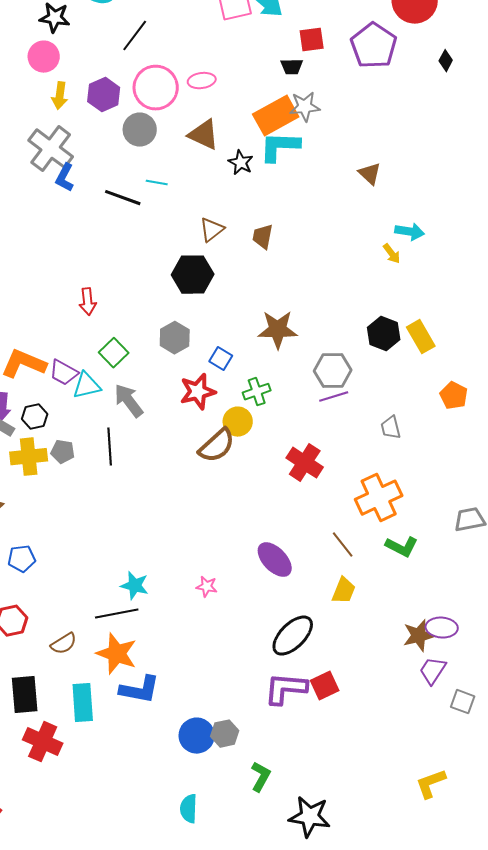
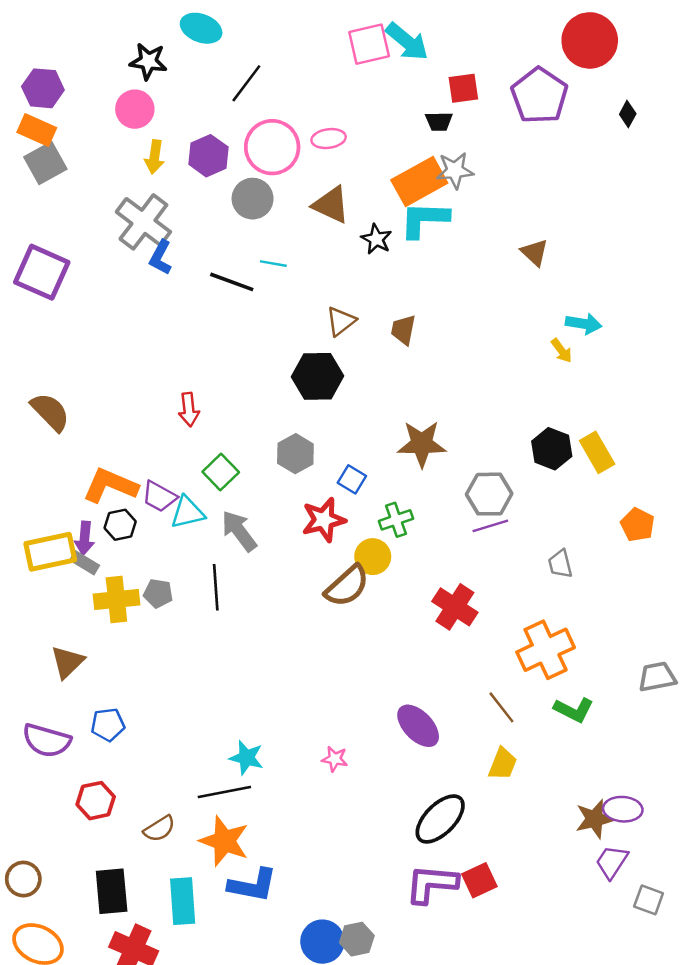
black hexagon: (35, 417) -> (120, 525), moved

